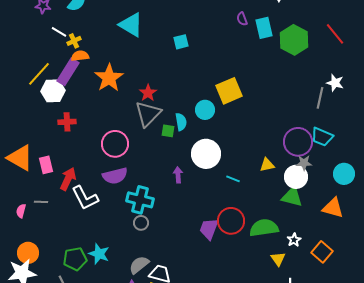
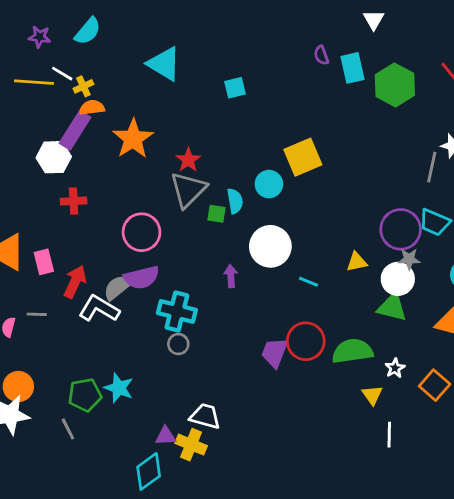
yellow line: (39, 74) -> (34, 82), moved, turned 52
white L-shape: (85, 198) -> (99, 309), turned 148
gray semicircle: (139, 265) -> (117, 287), moved

